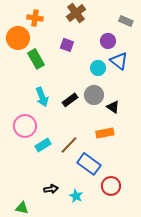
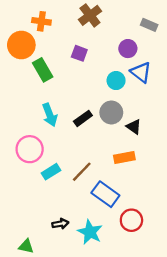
cyan star: (76, 196) -> (90, 232), size x1.5

